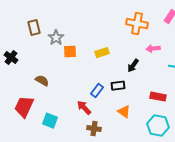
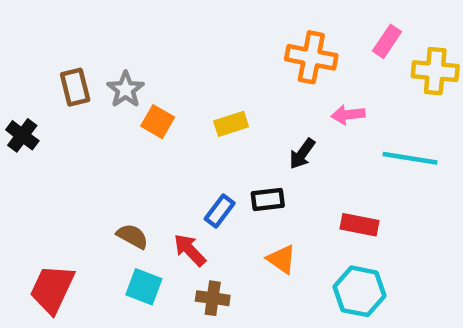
brown rectangle: (34, 28) -> (75, 87), moved
orange square: (70, 52) -> (158, 122), turned 32
brown semicircle: (42, 81) -> (132, 236), moved
red trapezoid: (24, 107) -> (52, 289), moved
cyan square: (50, 121) -> (144, 287), moved

